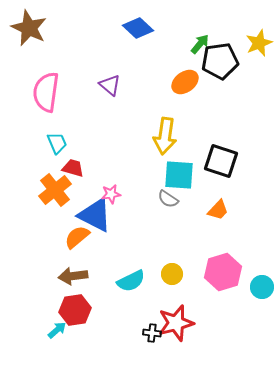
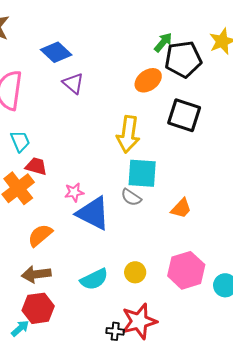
blue diamond: (138, 28) -> (56, 52), moved
black square: (221, 161) -> (184, 115), moved
blue triangle: (95, 215) -> (93, 213), moved

